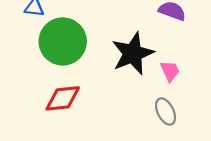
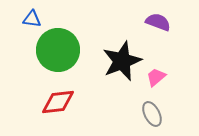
pink trapezoid: (170, 71) -> (156, 77), turned -105

